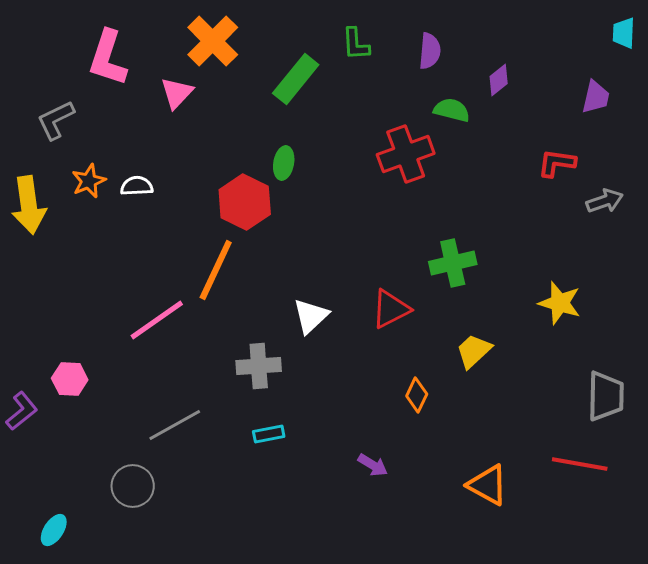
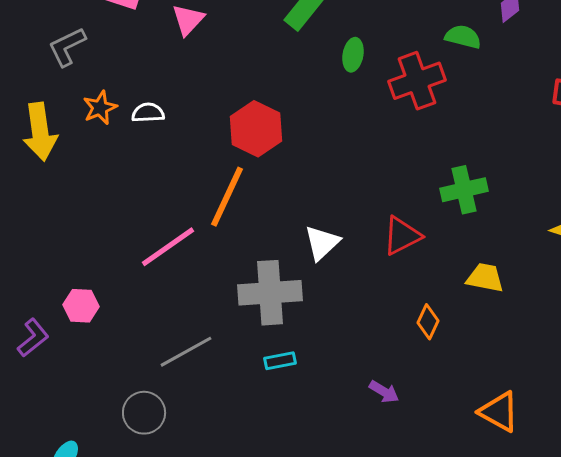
green ellipse: (284, 163) -> (353, 55), moved
yellow trapezoid: (474, 351) -> (485, 278), turned 54
gray cross: (259, 366) -> (270, 293), size x1.4

